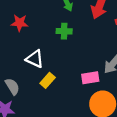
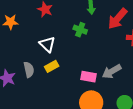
gray semicircle: (12, 87) -> (29, 70), moved

